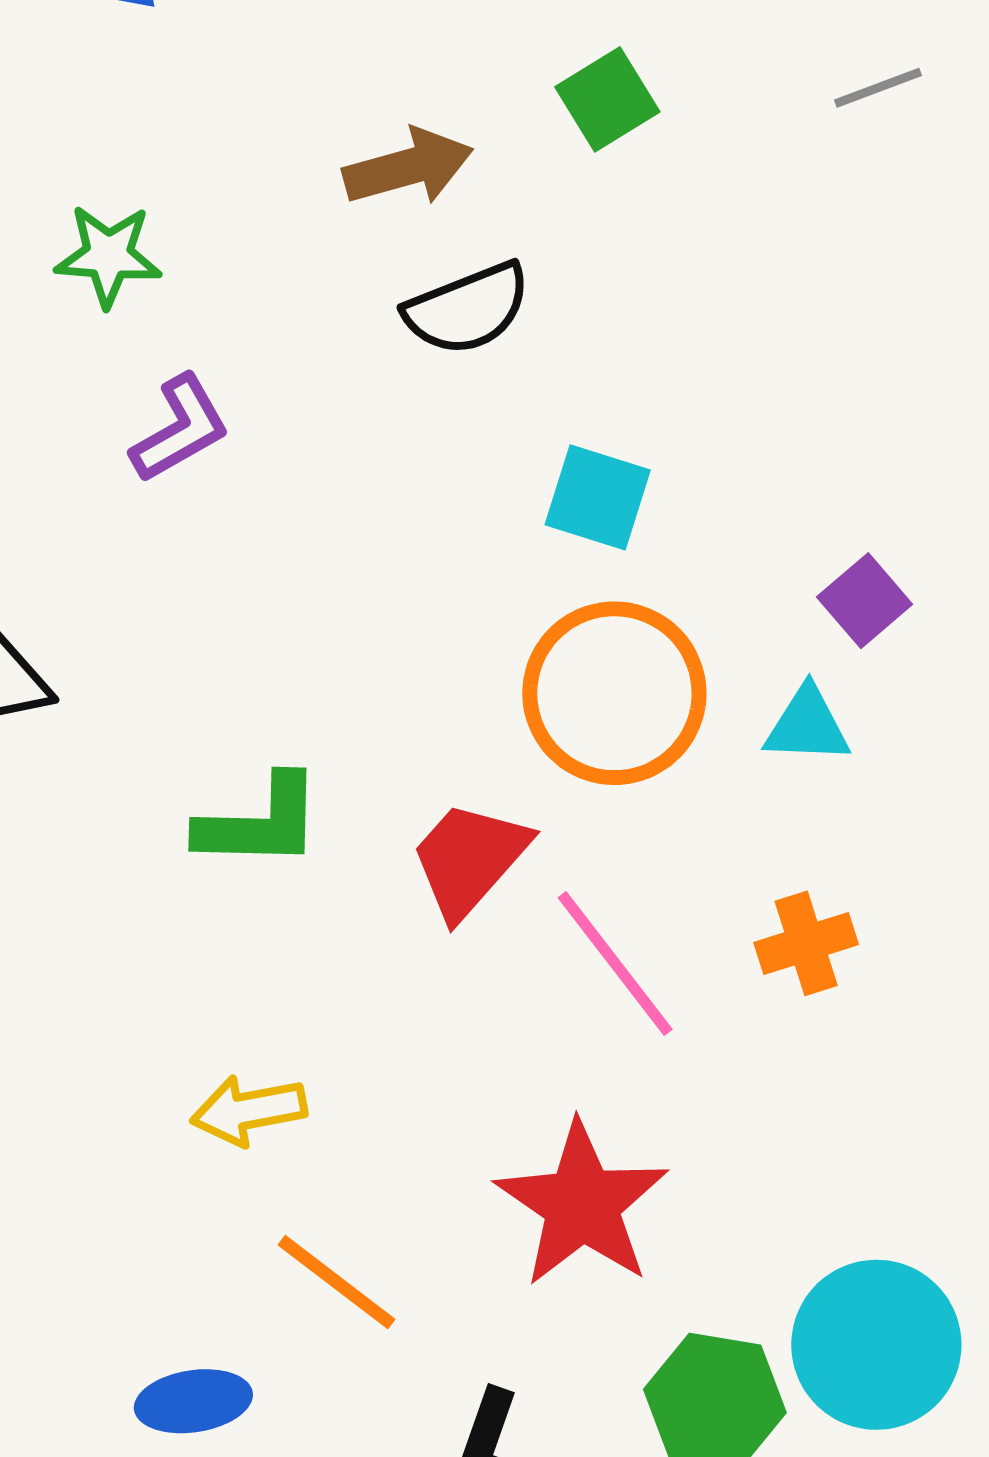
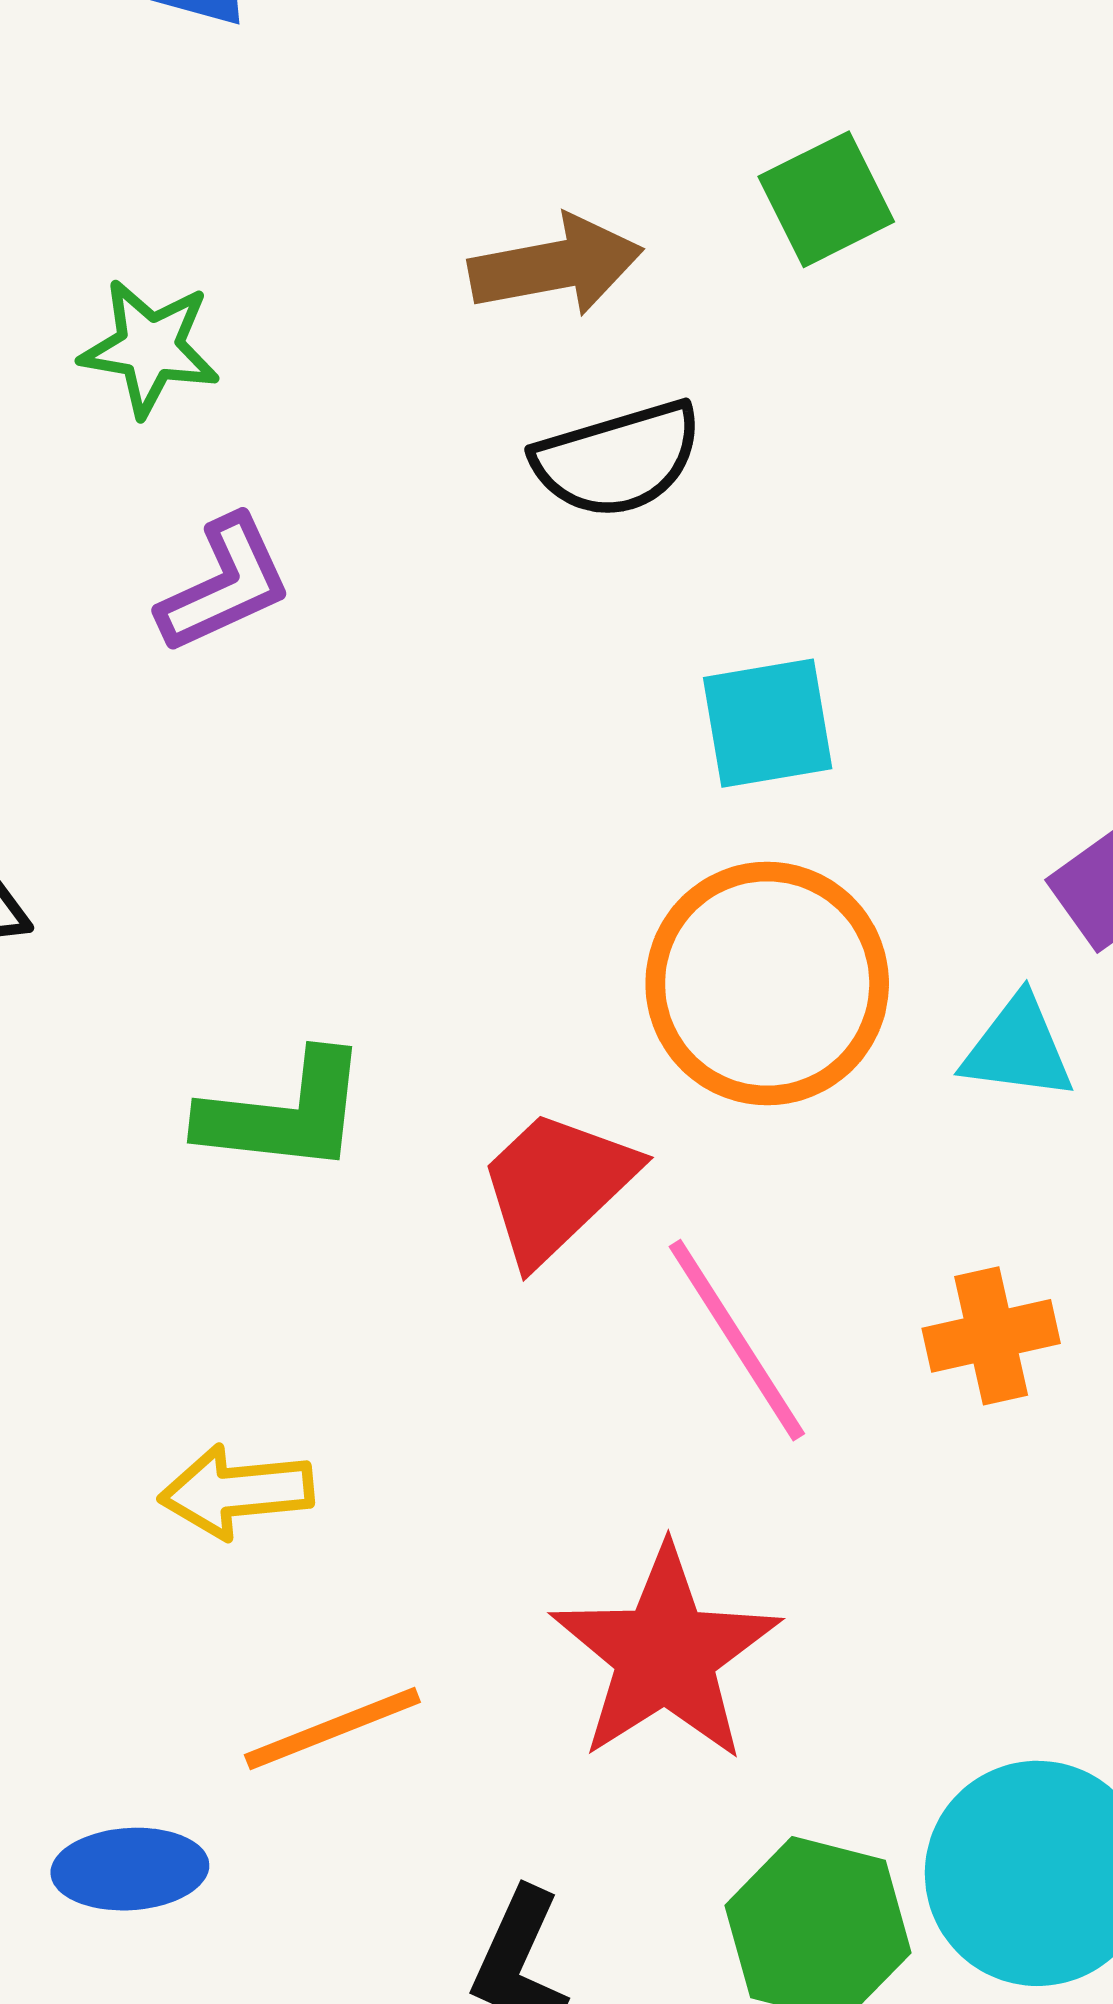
cyan square: (598, 497) -> (768, 723), turned -32
orange line: (337, 1282) -> (332, 1728), turned -64

